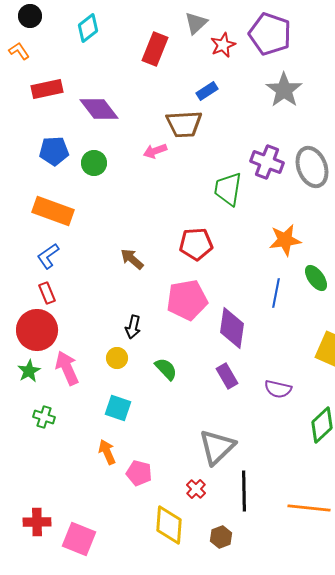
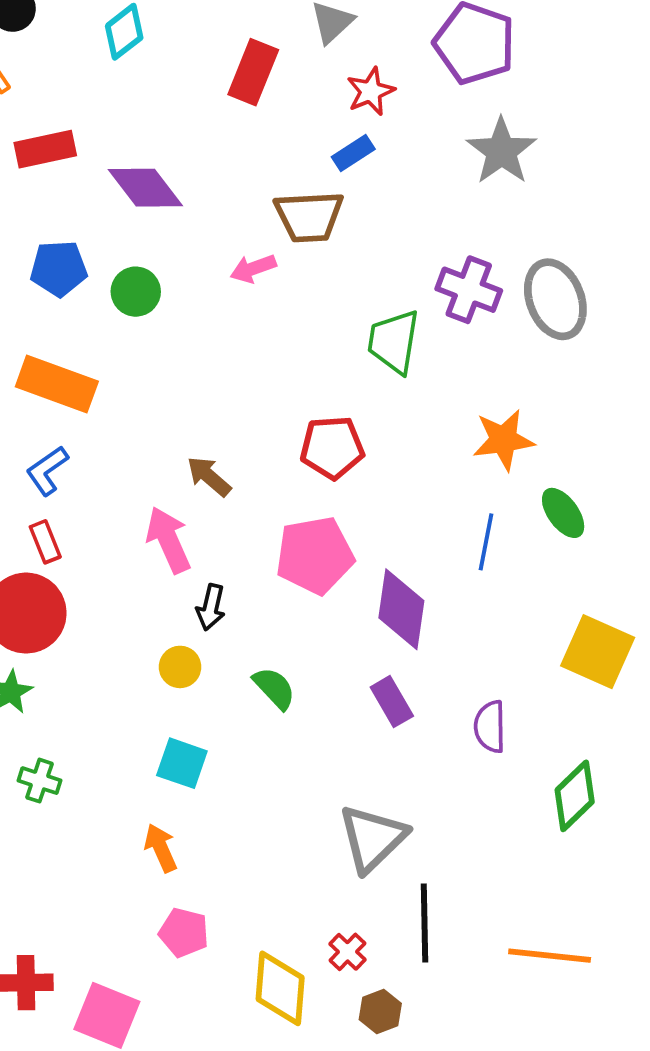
red star: (223, 45) -> (371, 91), moved
pink arrow: (67, 368) -> (168, 540), moved
purple semicircle: (278, 389) -> (490, 727), turned 76
pink pentagon: (139, 473) -> (184, 933), moved
red cross: (196, 489) -> (347, 952), moved

